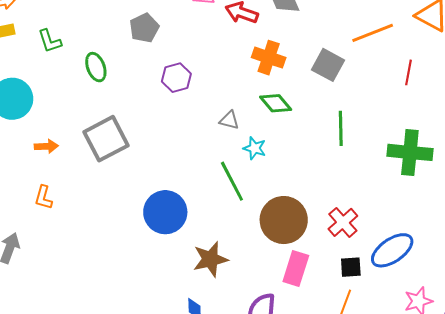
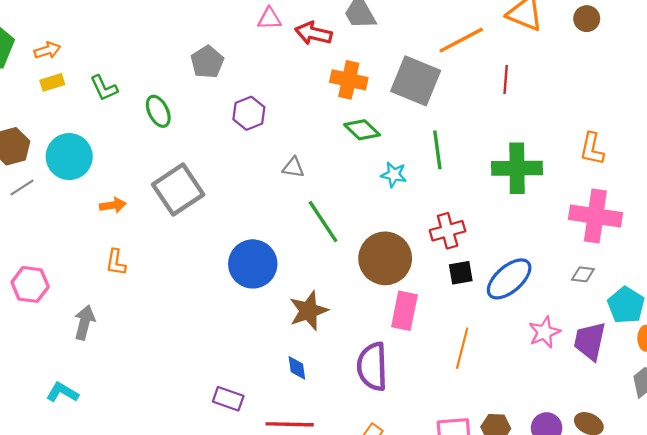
gray square: (328, 65) -> (416, 81), size x1.4
gray triangle: (229, 120) -> (293, 167), moved
cyan star: (255, 148) -> (394, 175), moved
red cross: (343, 222) -> (448, 231), moved, turned 32
black square: (351, 267) -> (461, 273), moved

